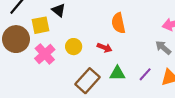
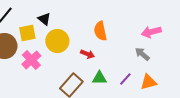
yellow circle: (74, 47) -> (57, 41), moved, size x1.5

